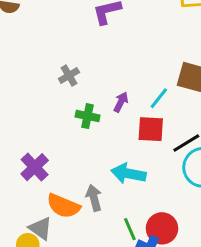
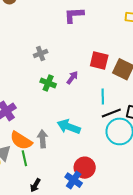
cyan line: (159, 98) -> (103, 97), moved, turned -49
red square: (151, 129) -> (99, 61), moved
green line: (130, 229) -> (24, 158), moved

